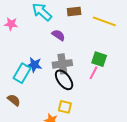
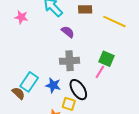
blue star: (34, 65) -> (53, 85), moved
cyan rectangle: (22, 73) -> (29, 82), moved
black ellipse: (64, 80) -> (78, 90), moved

